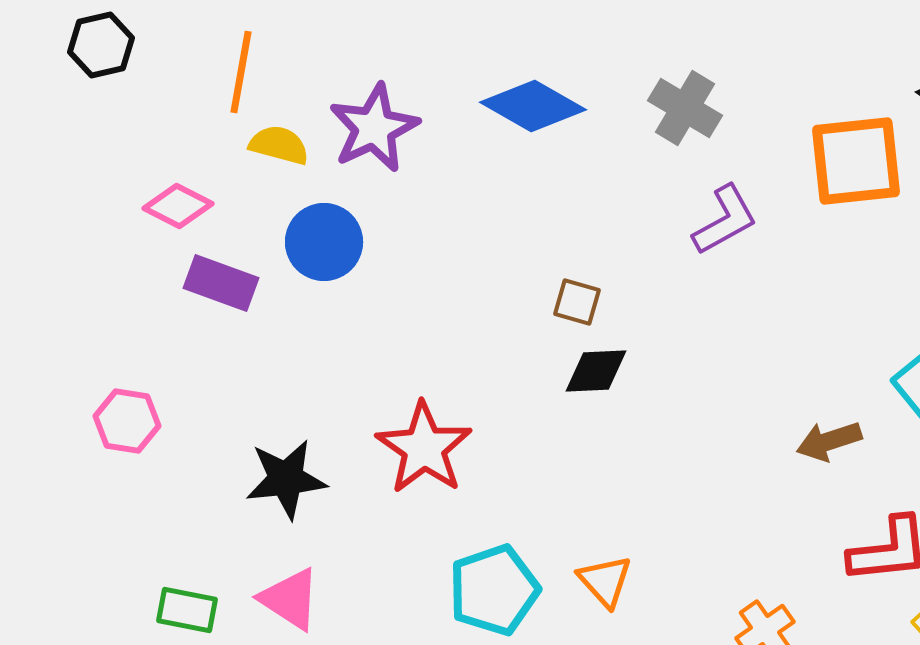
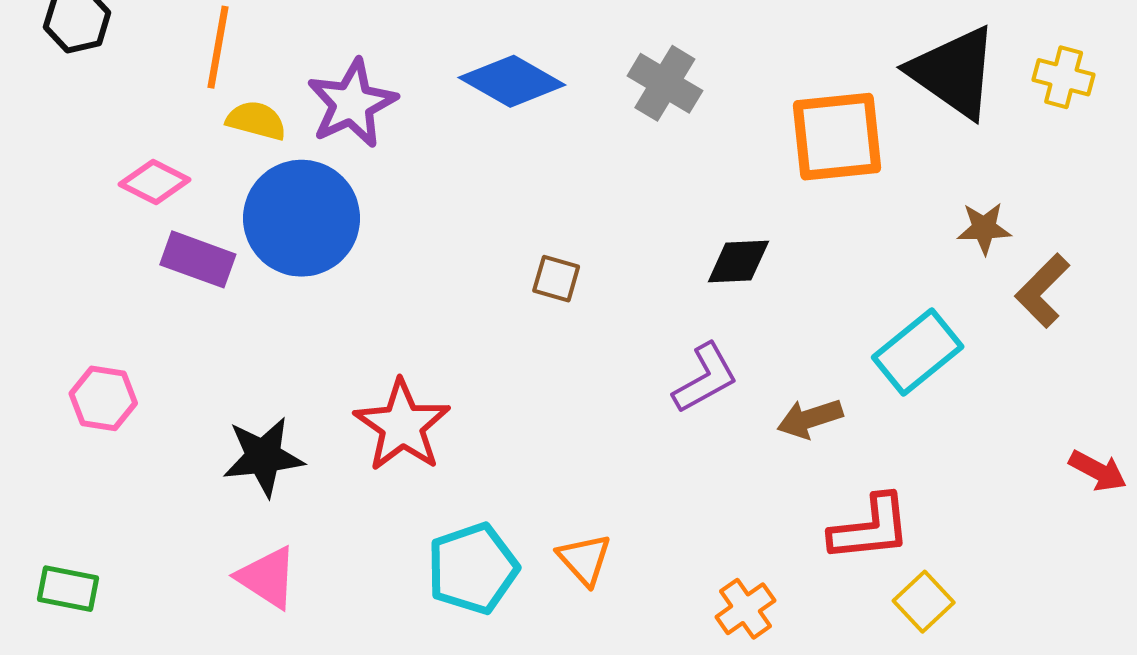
purple L-shape: (725, 220) -> (705, 378), moved
blue circle: (324, 242) -> (302, 218), size x1.5
black diamond: (596, 371) -> (738, 261), moved
green rectangle: (187, 610) -> (68, 589), moved

